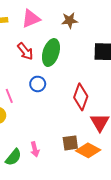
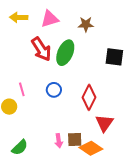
red arrow: (25, 51) -> (41, 49), size x1.4
blue circle: (38, 84) -> (54, 90), moved
pink arrow: (35, 149) -> (59, 141), moved

